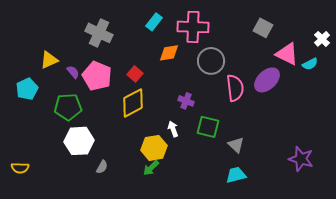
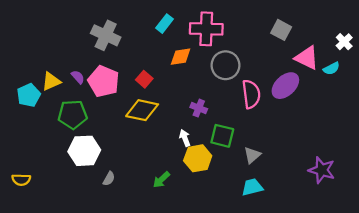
yellow triangle: (49, 60) -> (51, 81), moved
yellow diamond: (133, 103) -> (142, 110), turned 40
gray triangle: (236, 145) -> (252, 155), turned 36
yellow hexagon: (154, 148) -> (198, 158), moved

